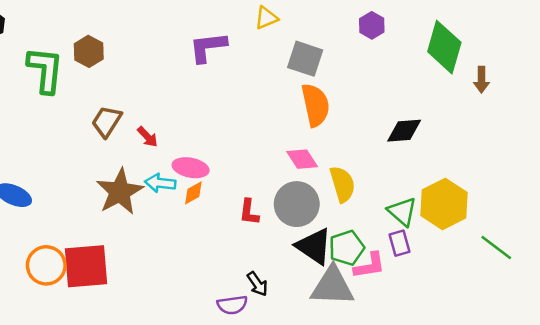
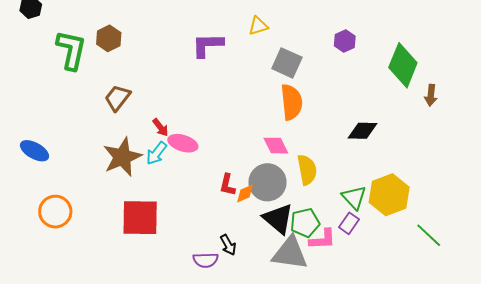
red arrow: (147, 137) -> (160, 127), moved
cyan arrow: (160, 183) -> (156, 153), turned -65
orange diamond: (193, 193) -> (245, 193), moved
purple rectangle: (399, 243) -> (349, 223), turned 45
red square: (86, 266) -> (140, 218), moved

